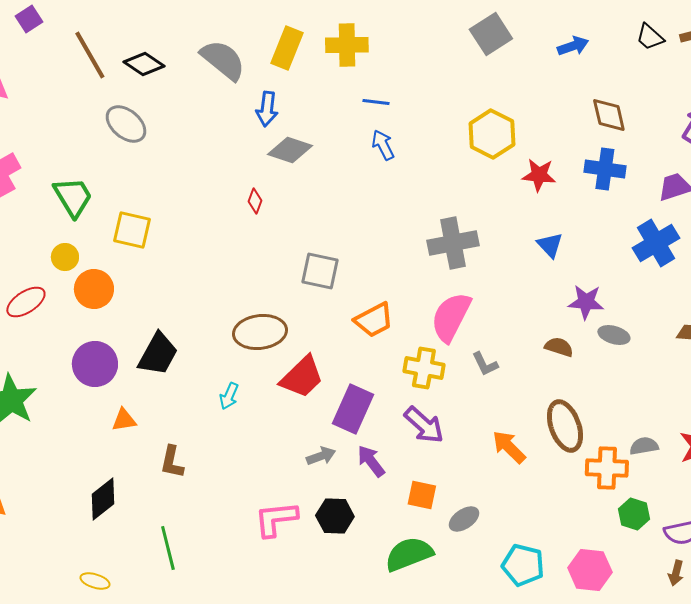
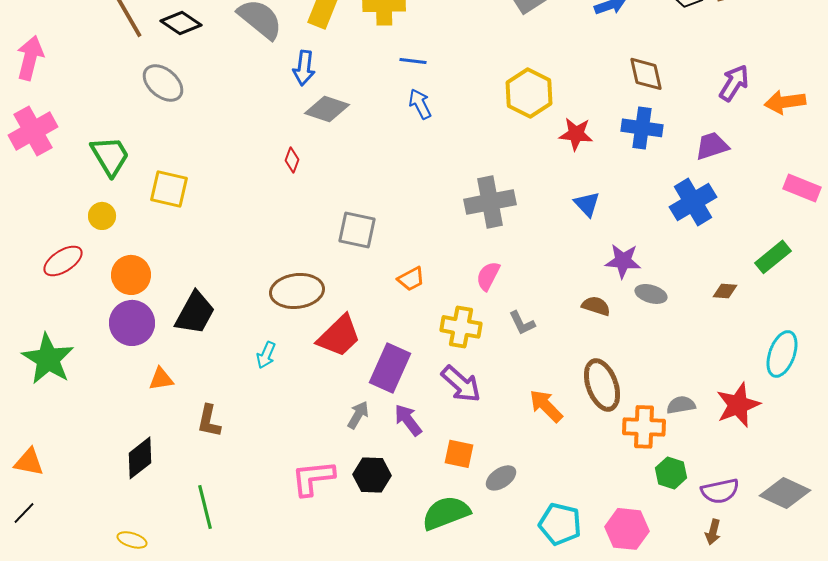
orange circle: (94, 289) -> (131, 275), moved
pink semicircle: (451, 317) -> (488, 276), size x0.6
orange trapezoid: (374, 320) -> (411, 279), size x0.7
gray arrow: (321, 456) -> (358, 415), turned -40

